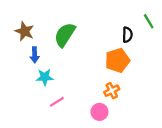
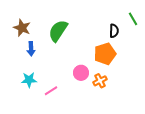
cyan star: (45, 77) -> (29, 80), moved
pink circle: (99, 112) -> (81, 73), moved

